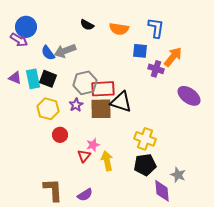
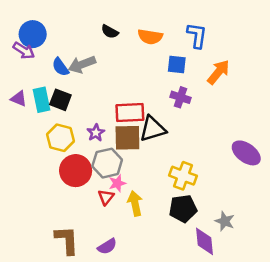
purple cross: (156, 69) -> (180, 97), moved
gray hexagon: (85, 83) -> (107, 163), moved
purple ellipse: (189, 96) -> (246, 153), moved
black triangle: (121, 102) -> (153, 129), turned -35
red circle: (60, 135) -> (76, 171), size x1.6

